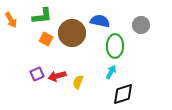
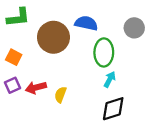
orange square: (46, 39) -> (14, 57), moved
cyan arrow: (111, 72) -> (110, 79), moved

